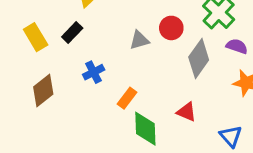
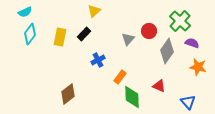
yellow rectangle: (36, 37) -> (60, 37), turned 42
gray triangle: (139, 40) -> (128, 39), turned -32
brown diamond: (43, 90) -> (68, 94), moved

